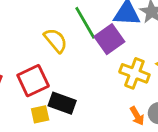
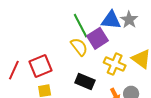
yellow semicircle: (56, 40) -> (79, 47), moved
black rectangle: (62, 103) -> (85, 81), moved

